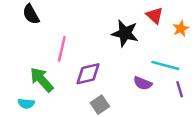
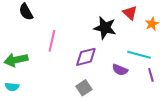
purple diamond: (88, 74) -> (86, 57), moved
green arrow: (42, 80) -> (16, 60), moved, turned -60
cyan semicircle: (26, 103) -> (12, 87), moved

